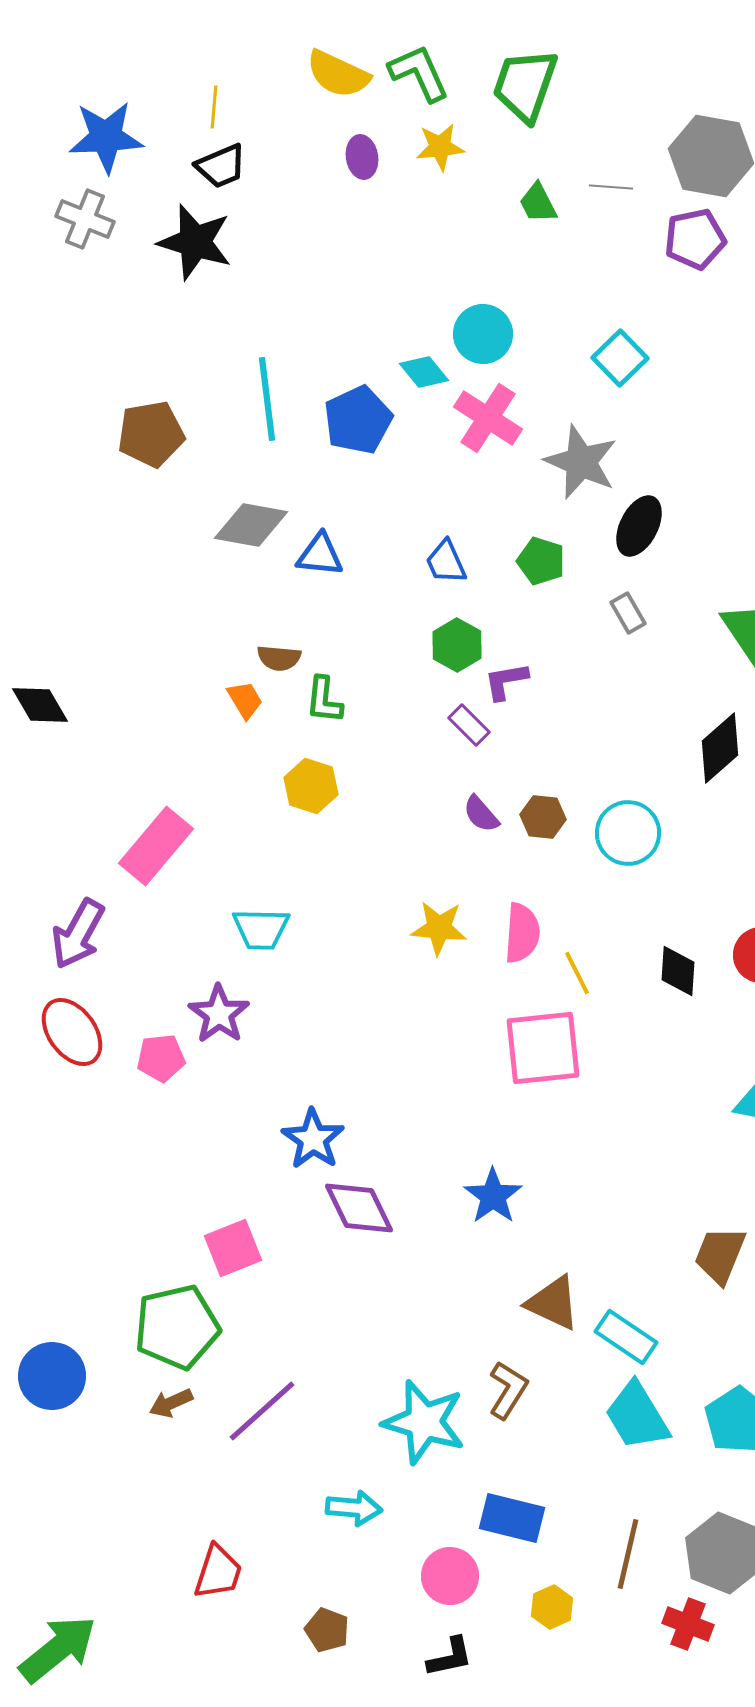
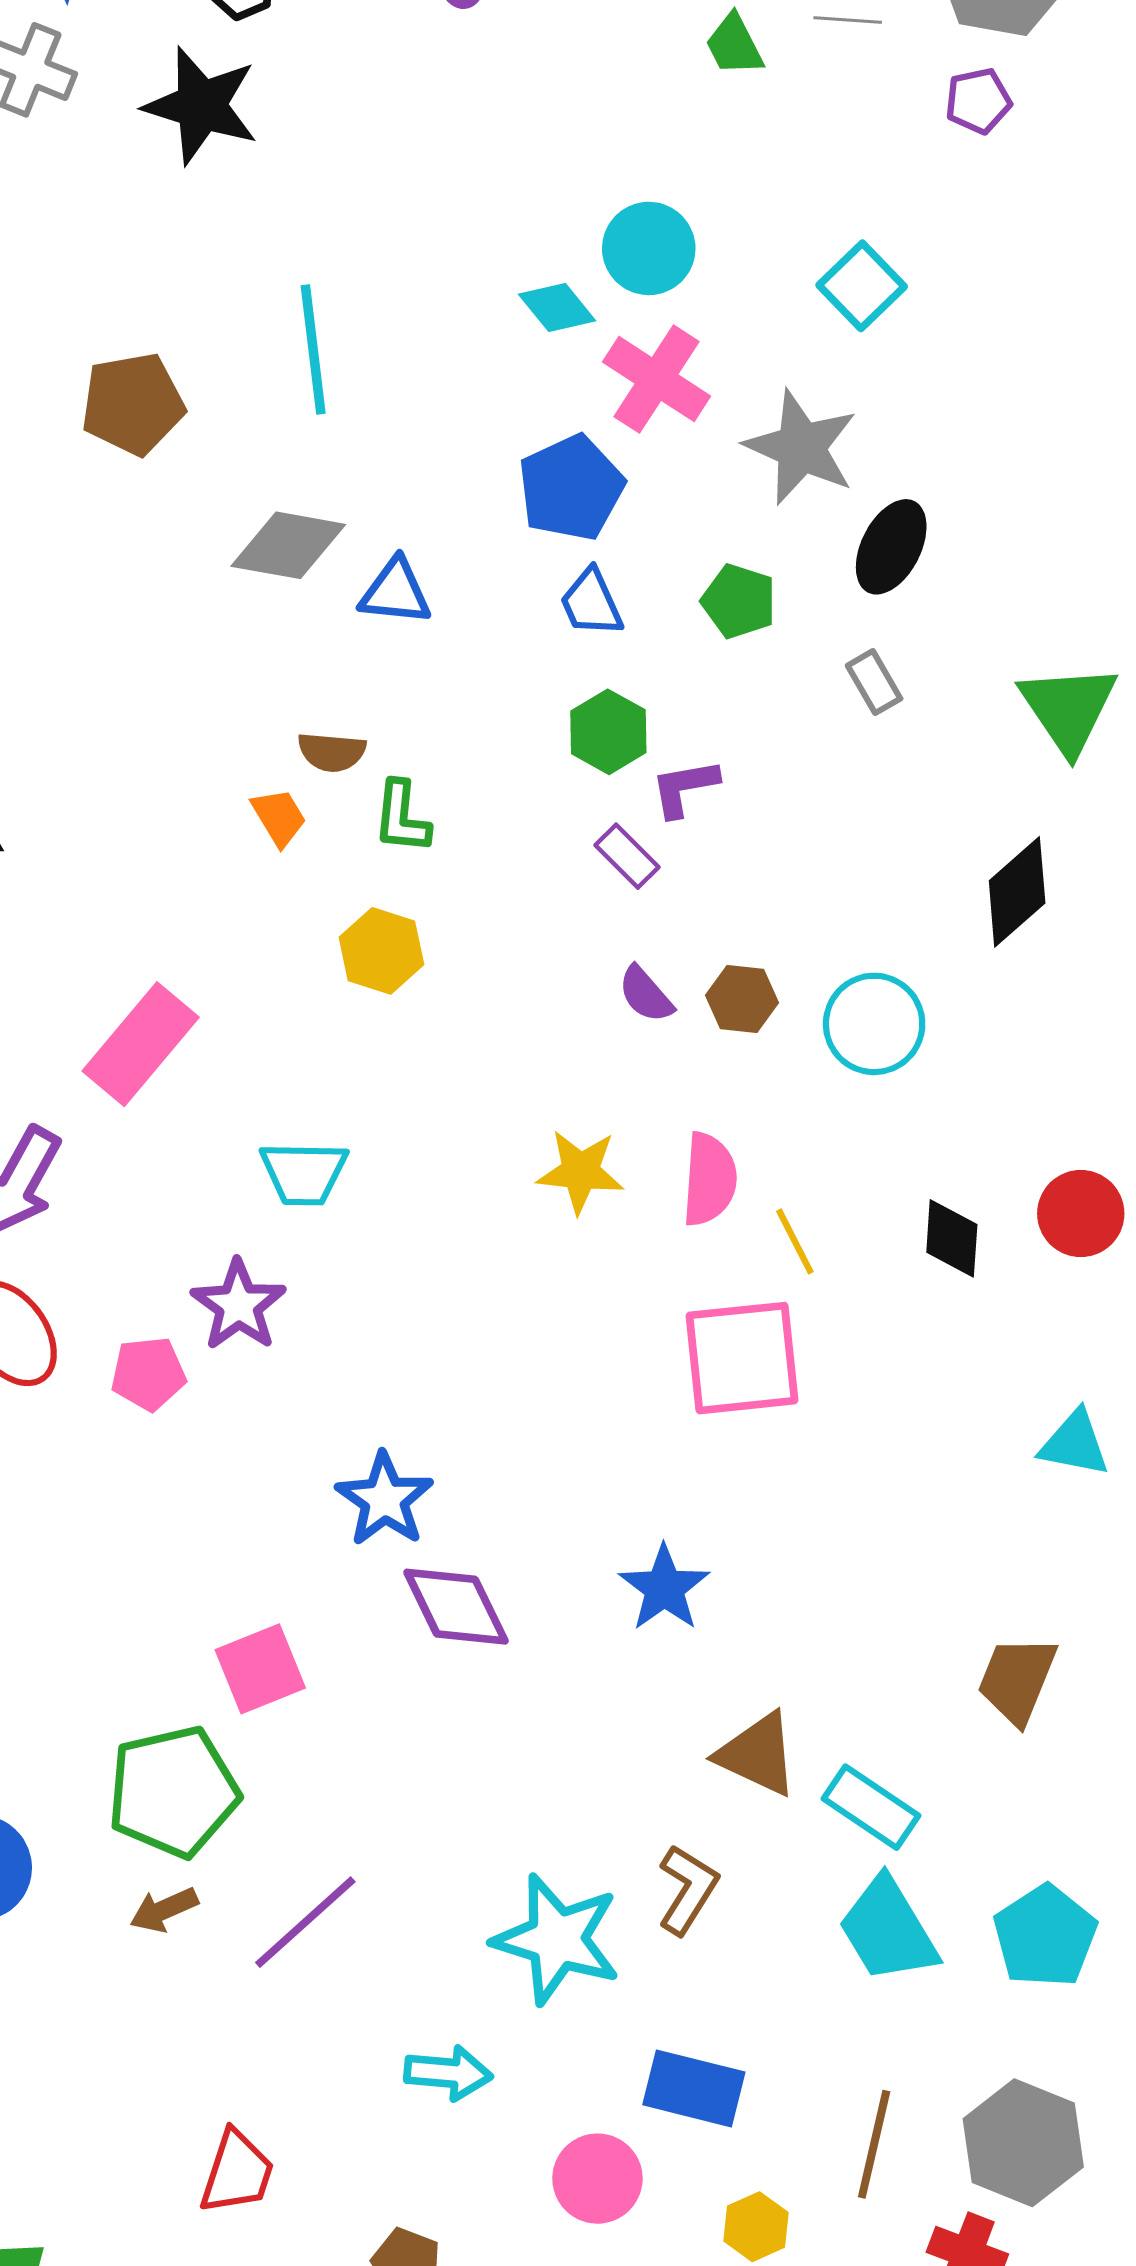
purple pentagon: (695, 239) -> (978, 101), size x0.7
blue pentagon: (358, 420) -> (571, 488), moved

